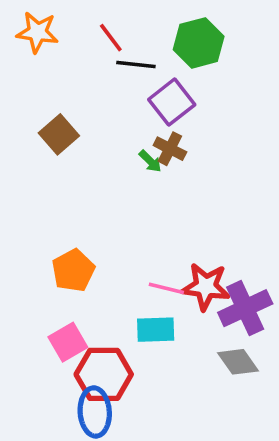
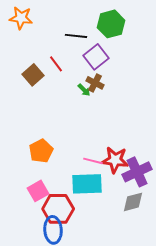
red line: (111, 38) -> (56, 64), moved
cyan rectangle: (156, 330) -> (87, 184), size x1.4
gray diamond: (238, 362) -> (133, 202), turned -70

